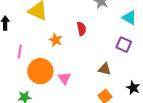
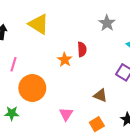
orange star: (56, 40) -> (65, 60), moved
pink triangle: (64, 78) -> (66, 114), moved

